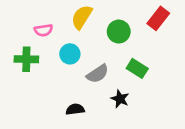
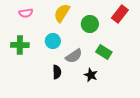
pink semicircle: (44, 30) -> (26, 13), moved
black semicircle: (75, 109) -> (57, 72), moved, turned 96

